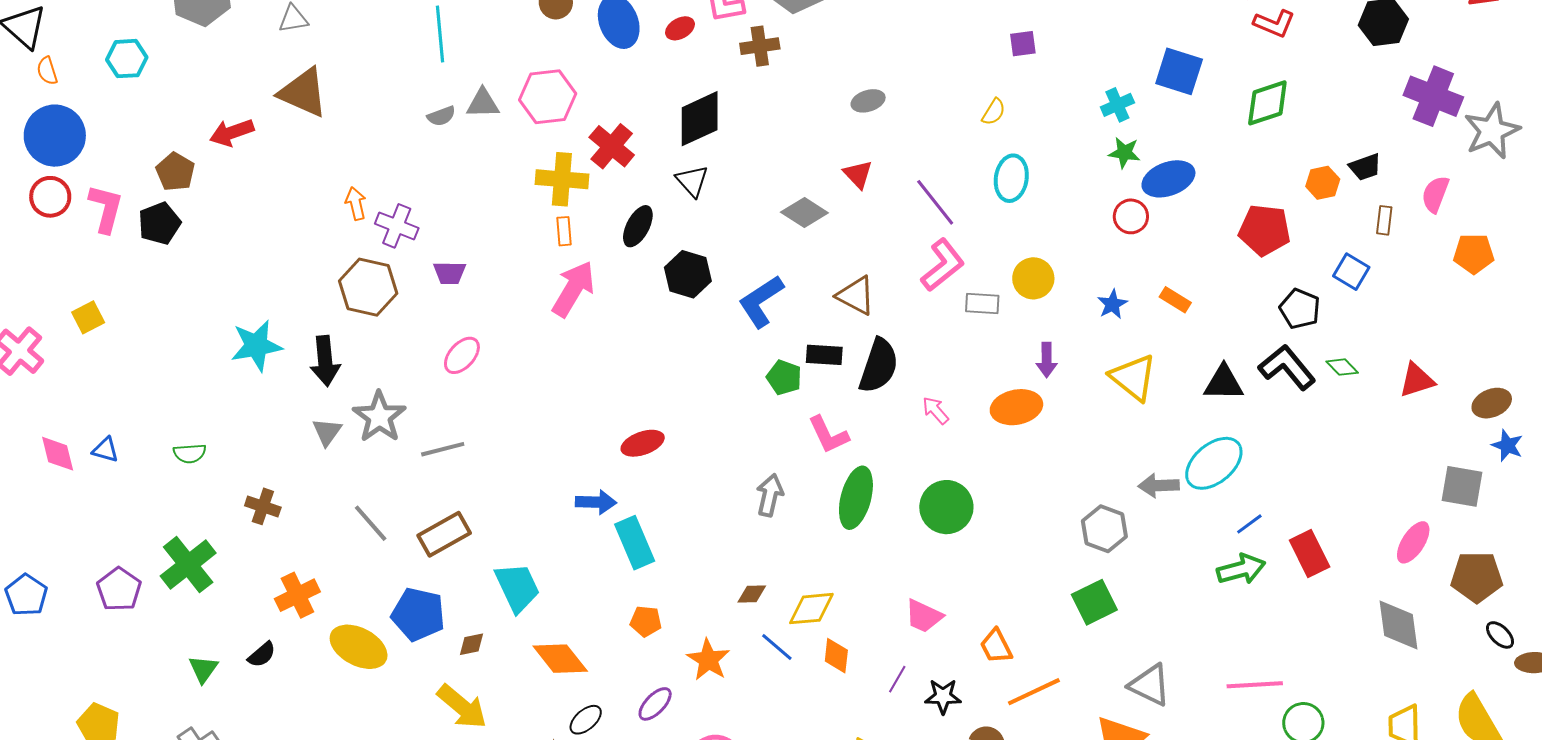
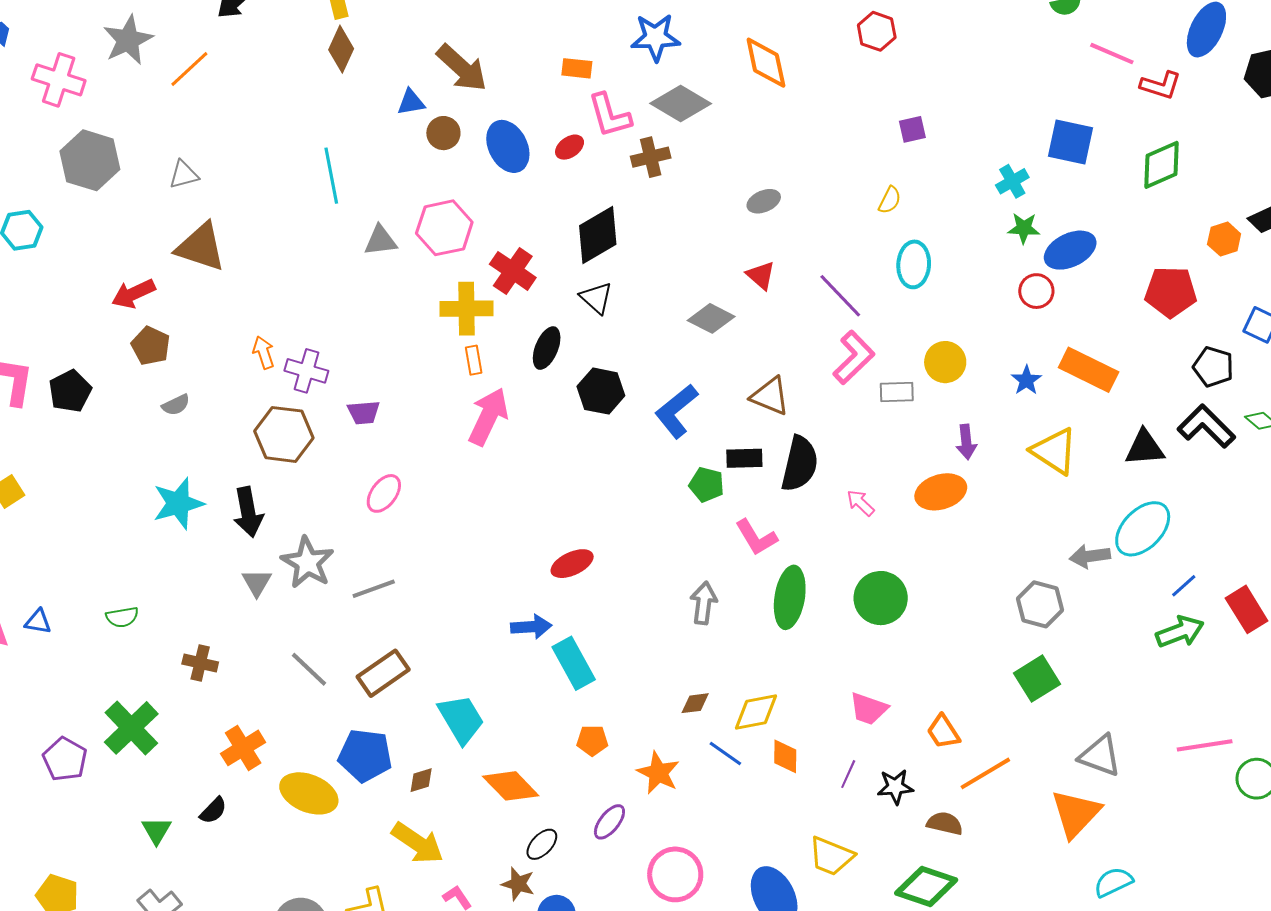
gray semicircle: (441, 116) -> (176, 405), moved
brown pentagon: (175, 172) -> (151, 346), moved
orange rectangle: (1175, 300) -> (1089, 370), size x1.8

